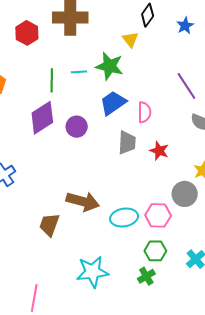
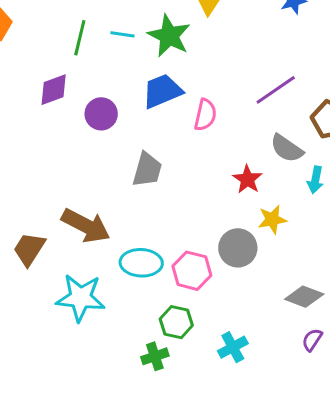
purple line: (186, 86) -> (276, 90), turned 76
purple diamond: (42, 118) -> (54, 90), size x0.7
gray trapezoid: (127, 143) -> (147, 170), moved
red star: (159, 151) -> (247, 179), moved
cyan star: (92, 272) -> (80, 298), moved

